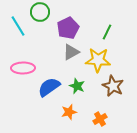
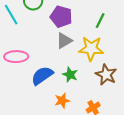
purple pentagon: (68, 28) -> (61, 17), turned -30

